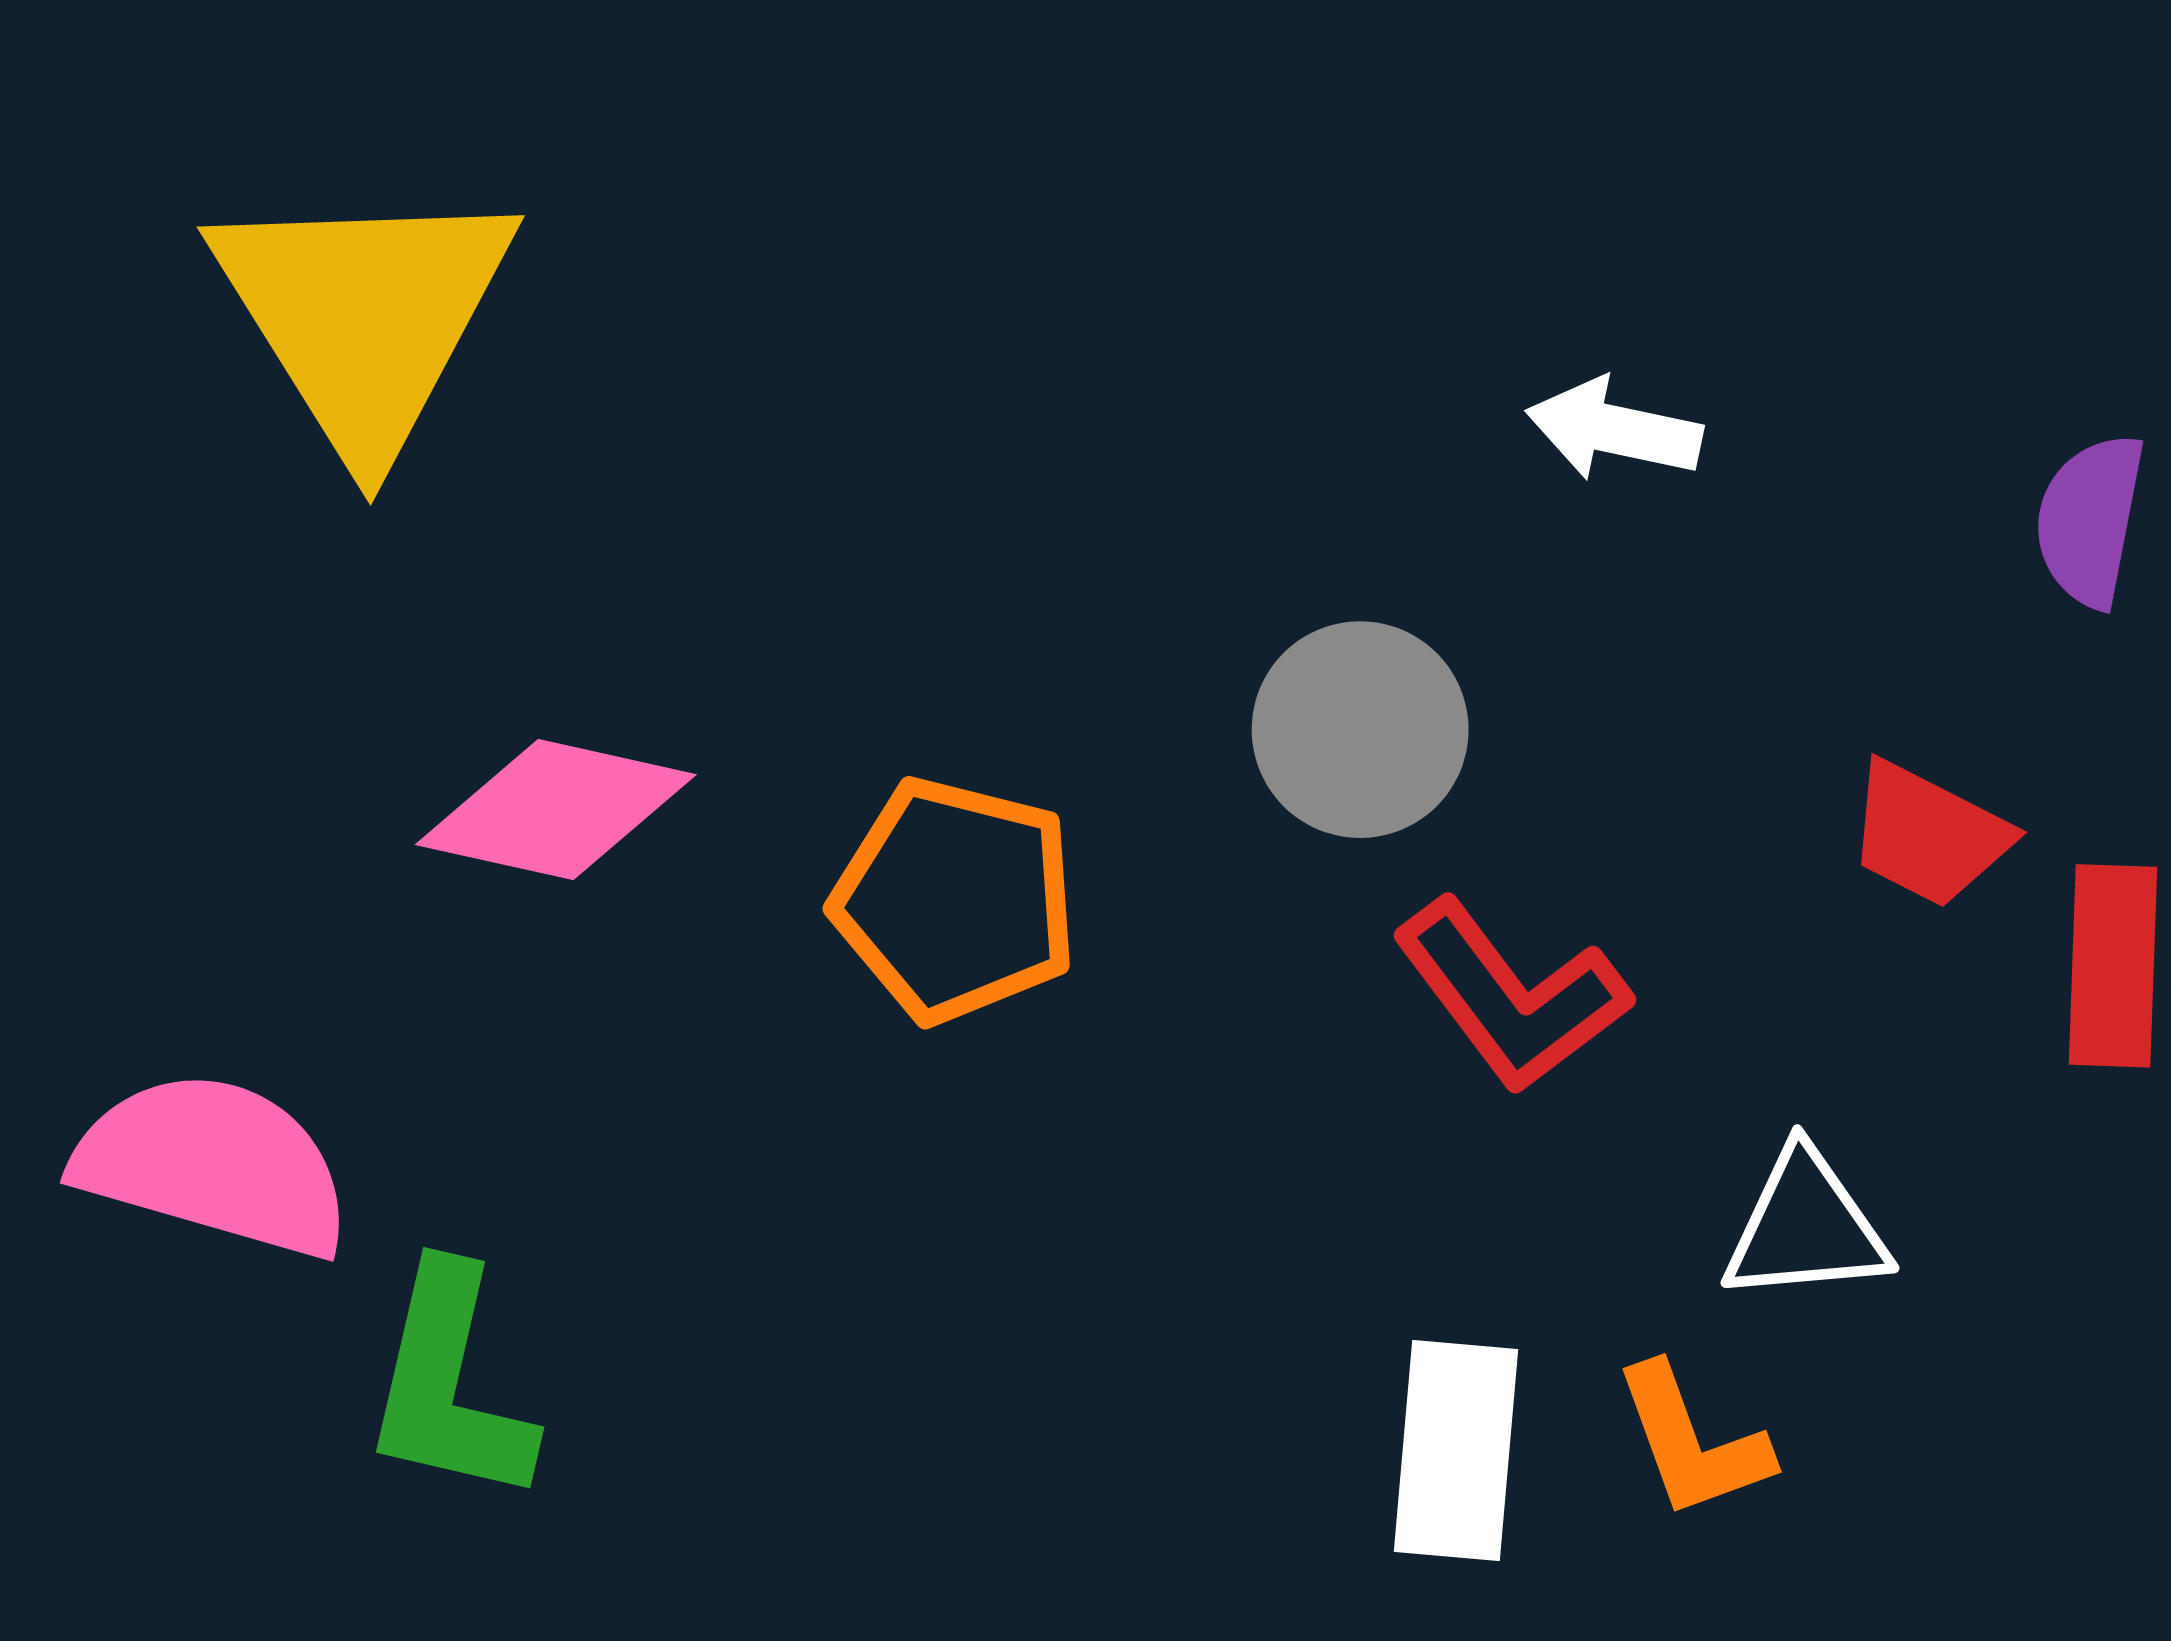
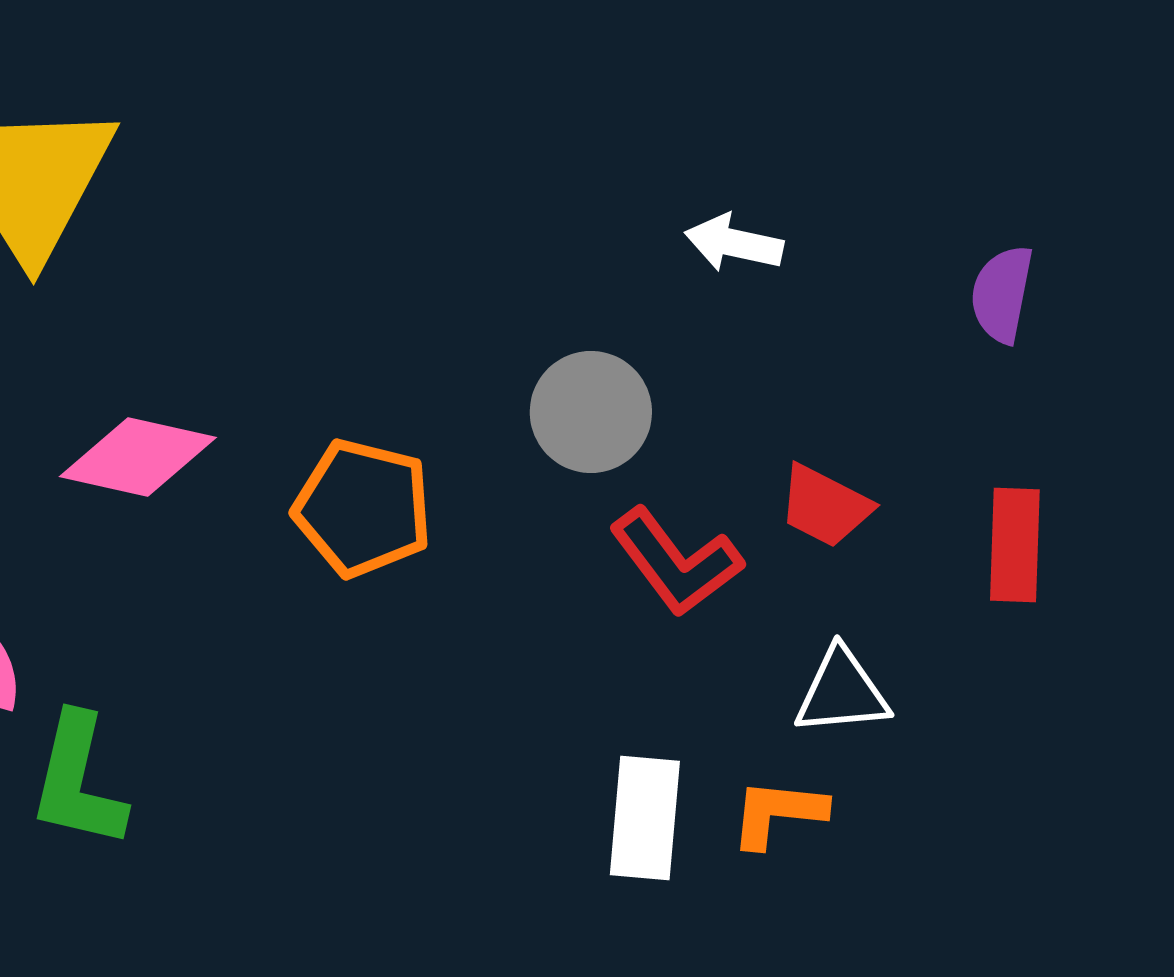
red trapezoid: (1928, 834) -> (825, 506), moved
orange L-shape: (1692, 1442) -> (778, 813), turned 116

